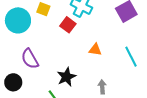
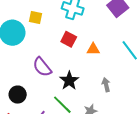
red square: (68, 25) -> (69, 39), moved
purple semicircle: (30, 59) -> (42, 67), moved

